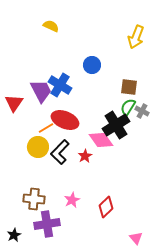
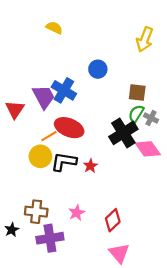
pink diamond: (101, 140) -> (148, 149), moved
black L-shape: (60, 152) -> (64, 162), turned 55
black star: (14, 235) -> (12, 230), moved
pink triangle: (136, 238) -> (119, 253), moved, size x1.5

